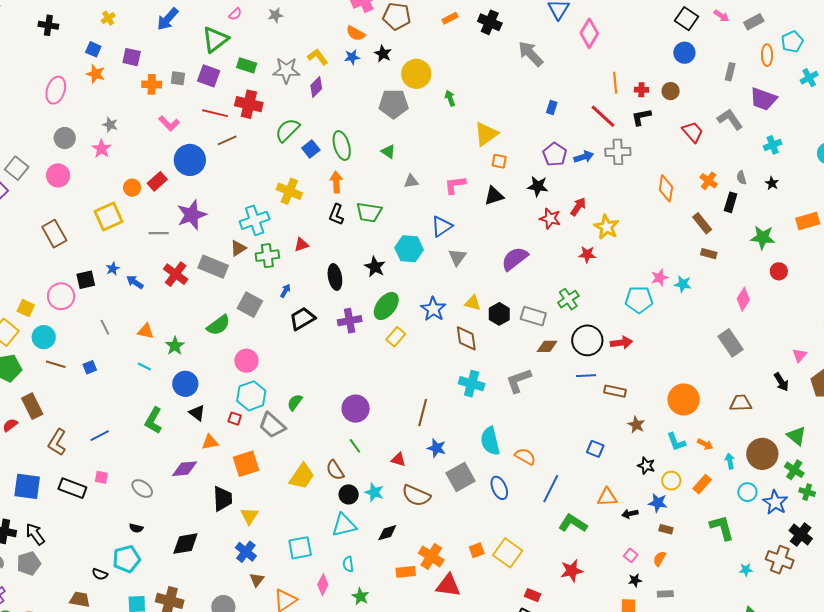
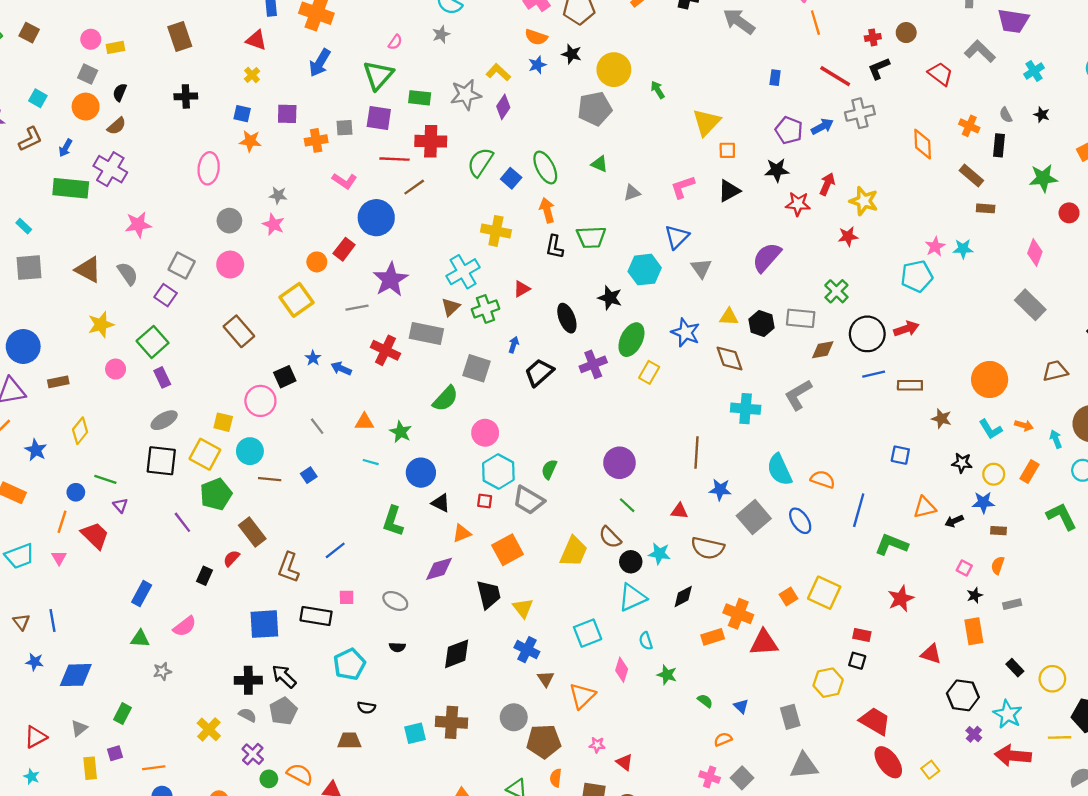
orange line: (615, 83) -> (815, 23), moved
cyan pentagon: (126, 559) -> (349, 664), moved

